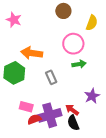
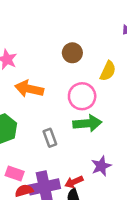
orange arrow: (32, 53) -> (29, 89), moved
green arrow: (79, 64) -> (87, 123), size x1.5
red arrow: (72, 110) -> (74, 182), turned -64

